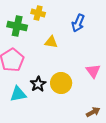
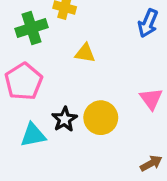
blue arrow: (78, 23) -> (148, 23), moved
green cross: (17, 26) -> (31, 28), turned -30

